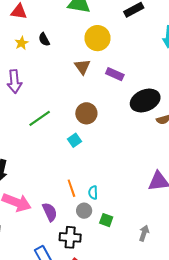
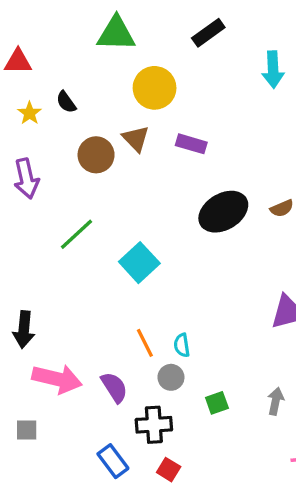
black ellipse: (145, 101) -> (223, 212), moved
brown circle: (86, 113) -> (96, 155), moved
cyan square: (75, 140) -> (139, 263), size x1.6
green square: (106, 220) -> (217, 403), moved, turned -32

